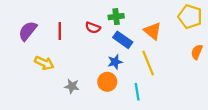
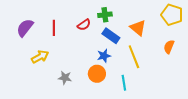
red semicircle: (93, 28) -> (84, 25), turned -56
orange semicircle: (197, 52) -> (169, 47), moved
yellow arrow: (44, 63) -> (40, 57), turned -54

